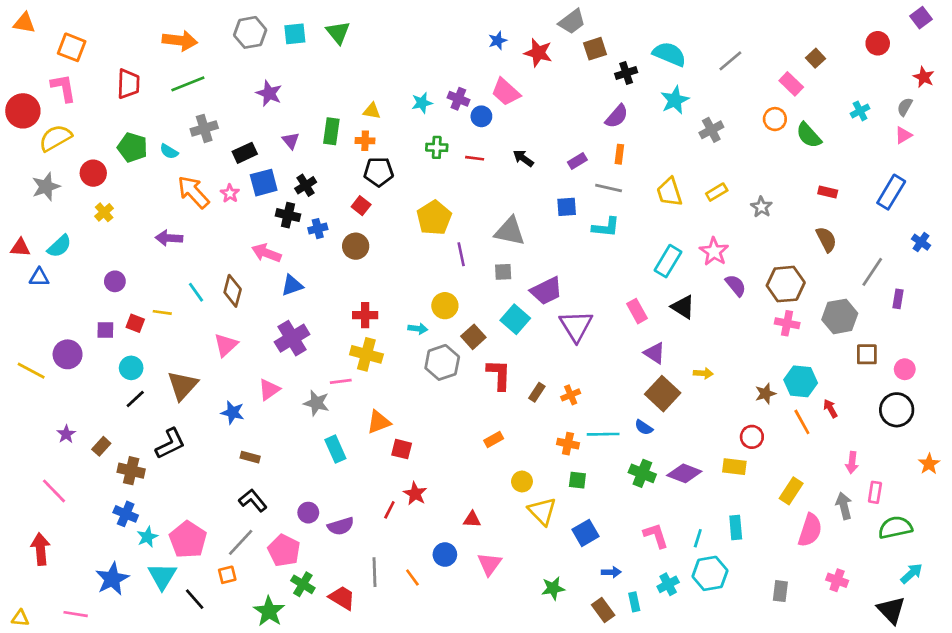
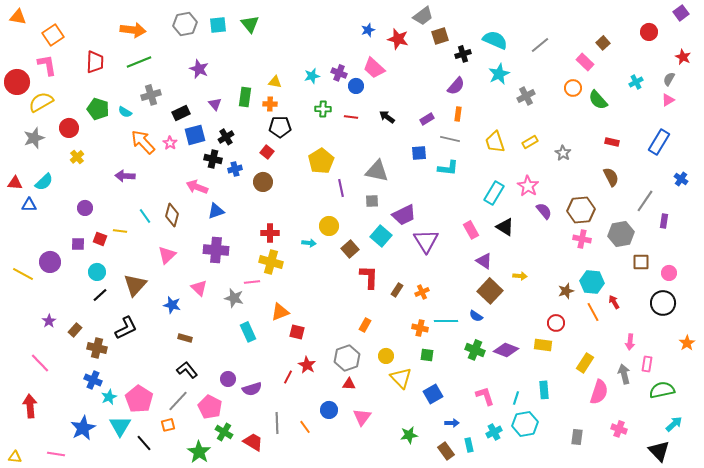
orange square: (72, 47) -> (53, 35), turned 35
purple cross: (292, 338) -> (216, 250), turned 35
gray hexagon: (442, 362) -> (347, 358), moved
pink triangle: (269, 390) -> (199, 288), turned -42
orange rectangle: (494, 440) -> (365, 325), turned -32

